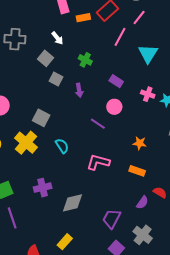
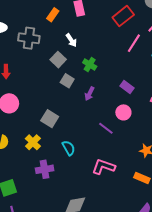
orange rectangle: (83, 18) -> (53, 15), moved, turned -48
green cross: (85, 60) -> (90, 65), moved
purple arrow: (79, 90) -> (89, 94), turned 32
yellow cross: (26, 143) -> (33, 142), size x0.7
purple cross: (43, 188) -> (45, 169), moved

